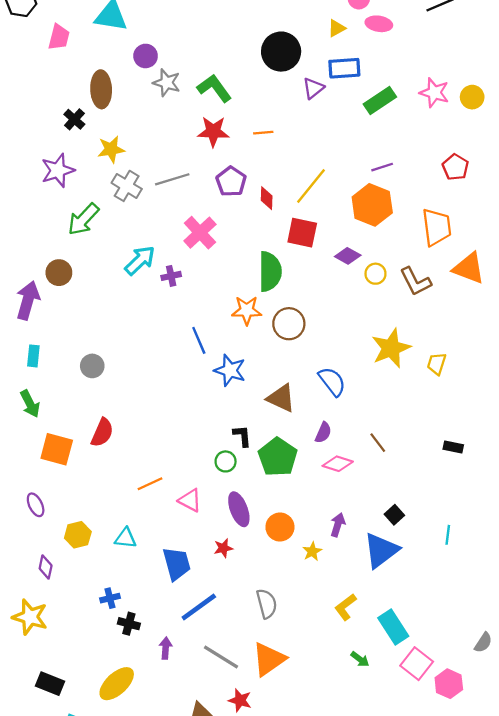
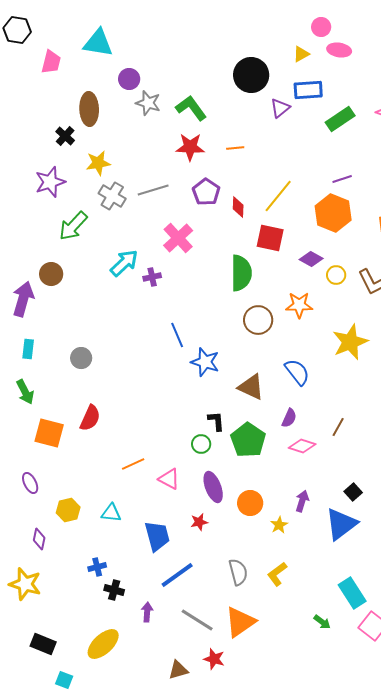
orange star: (247, 310) -> (299, 305), moved
brown line: (378, 443) -> (338, 427), turned 66
yellow L-shape: (345, 607) -> (277, 574), moved

